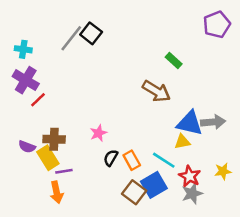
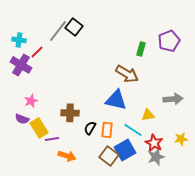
purple pentagon: (217, 25) -> (169, 41), moved
green rectangle: (174, 60) -> (141, 49), turned 64
red line: (38, 100) -> (37, 52), moved
blue triangle: (190, 123) -> (116, 100), moved
pink star: (98, 133) -> (31, 101), moved
brown cross: (54, 139) -> (70, 113), moved
orange rectangle: (132, 160) -> (107, 130), turned 35
orange arrow: (57, 192) -> (67, 156), moved, turned -60

